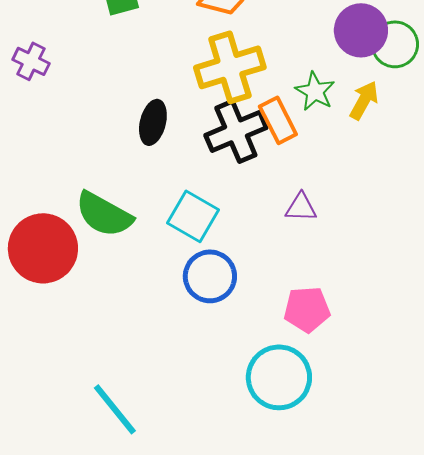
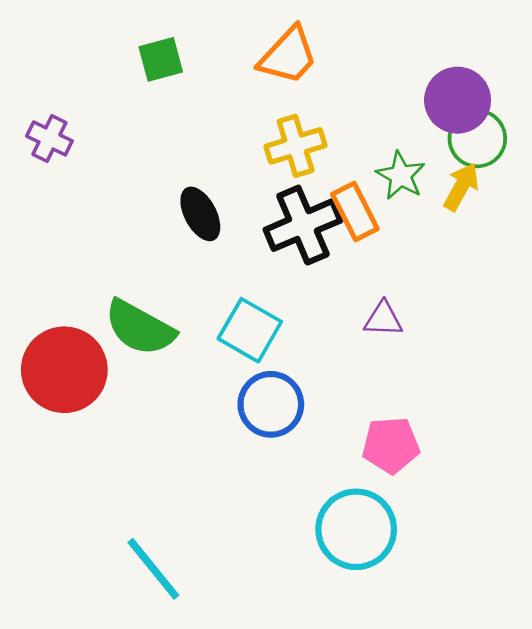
green circle: (395, 44) -> (477, 138), moved
yellow cross: (230, 67) -> (296, 146), size x0.7
black ellipse: (153, 122) -> (200, 214), turned -42

